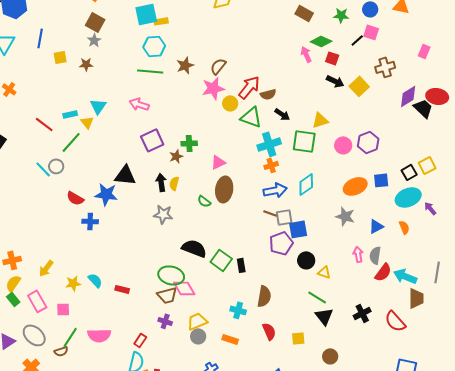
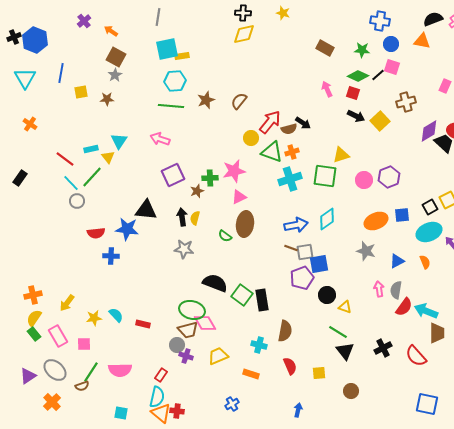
green diamond: (321, 41) -> (358, 76), moved
pink star: (213, 88) -> (234, 171), moved
black arrow: (282, 114) -> (303, 123), moved
orange cross: (271, 165) -> (292, 152), moved
cyan line: (43, 169) -> (71, 183), moved
red semicircle: (75, 198) -> (96, 233), turned -36
black rectangle: (241, 265) -> (262, 300), size x1.5
gray circle: (198, 336) -> (177, 345), moved

